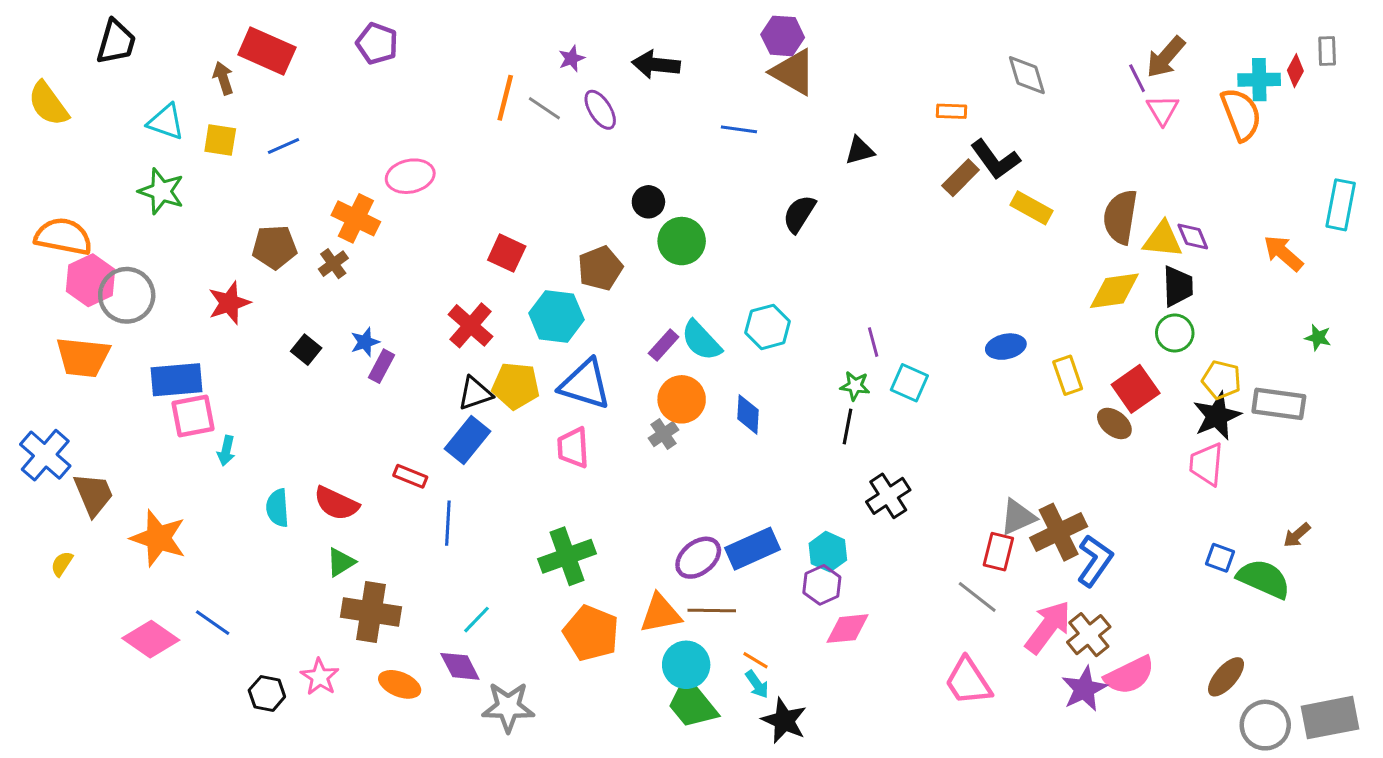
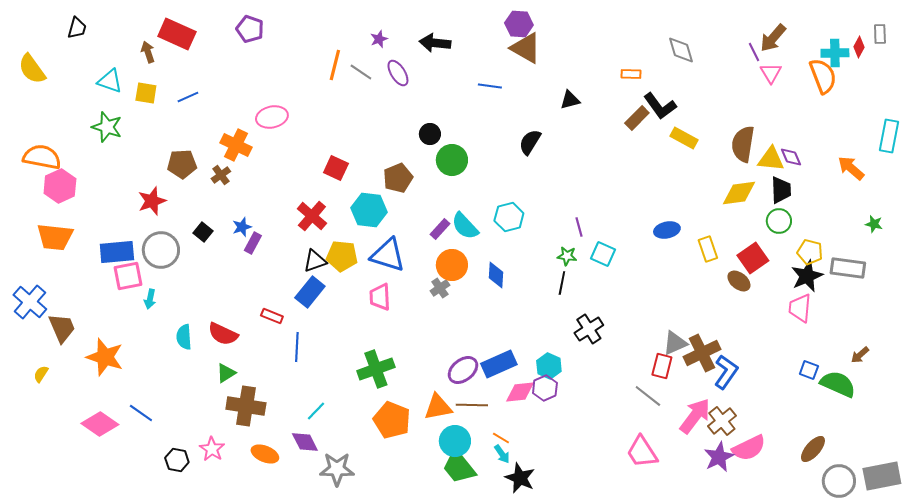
black trapezoid: (116, 42) -> (77, 28), size x0.7
gray circle: (127, 295) -> (161, 250), moved
pink diamond: (848, 629) -> (520, 392), moved

